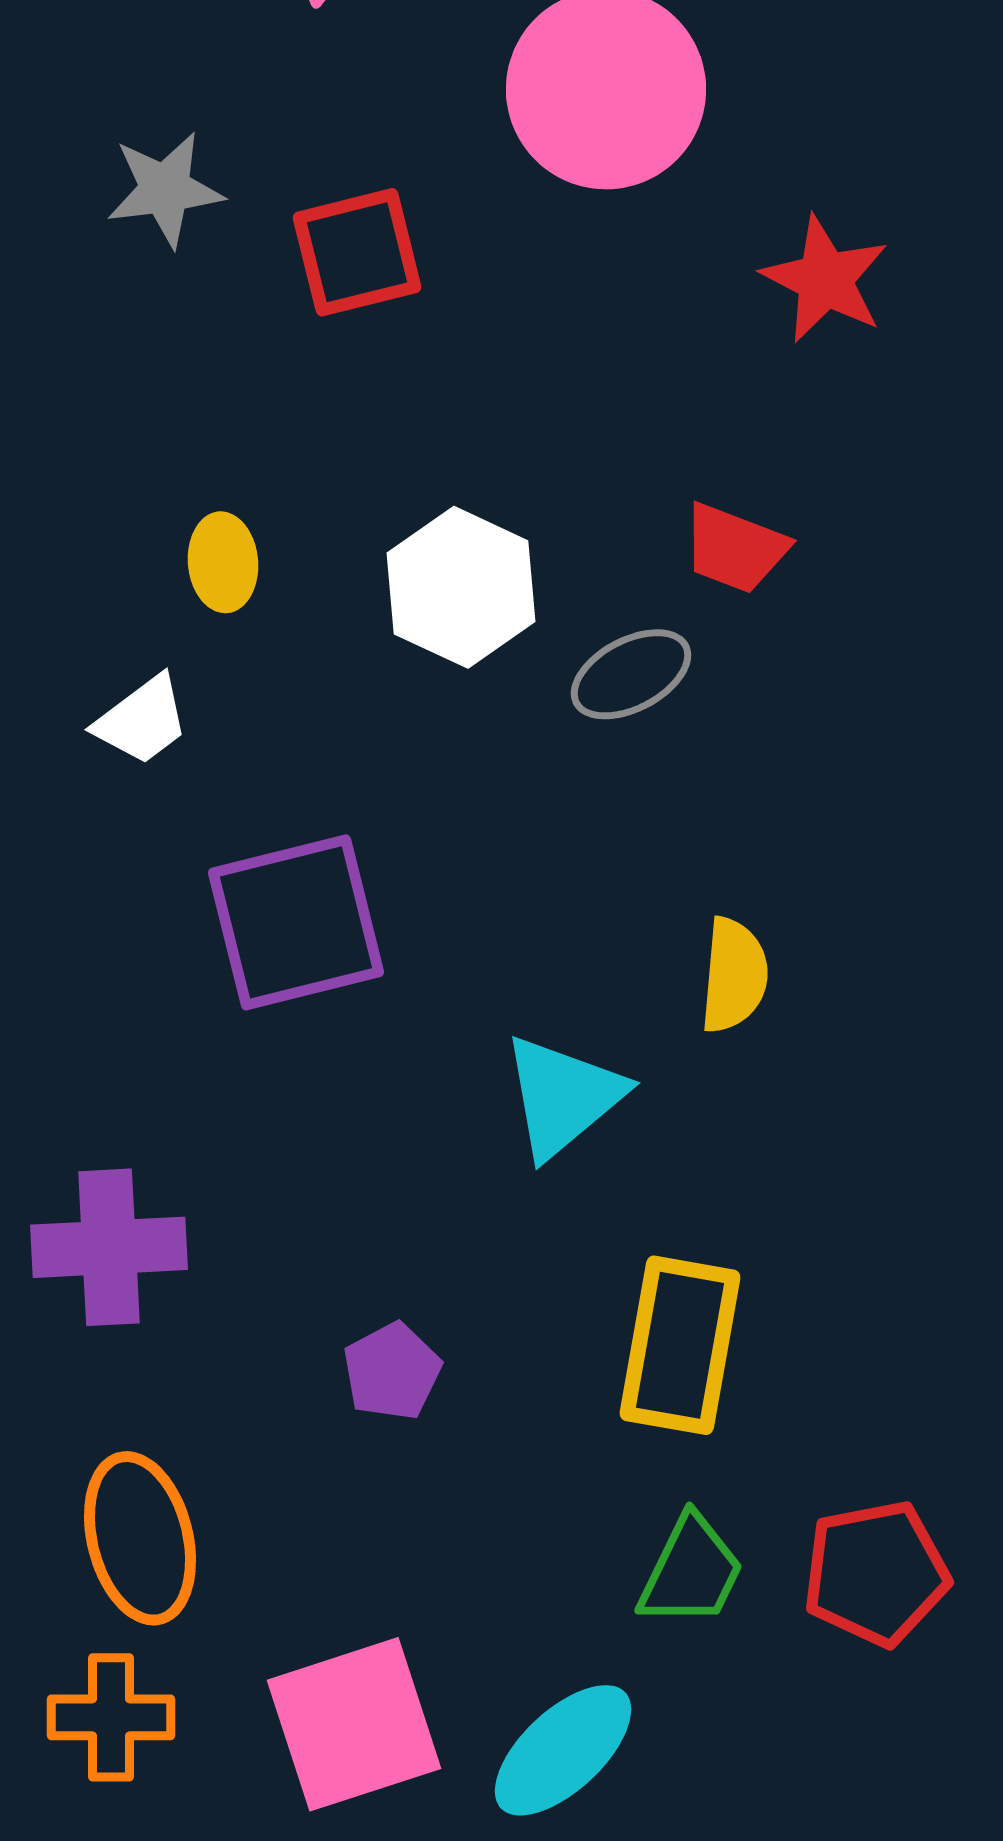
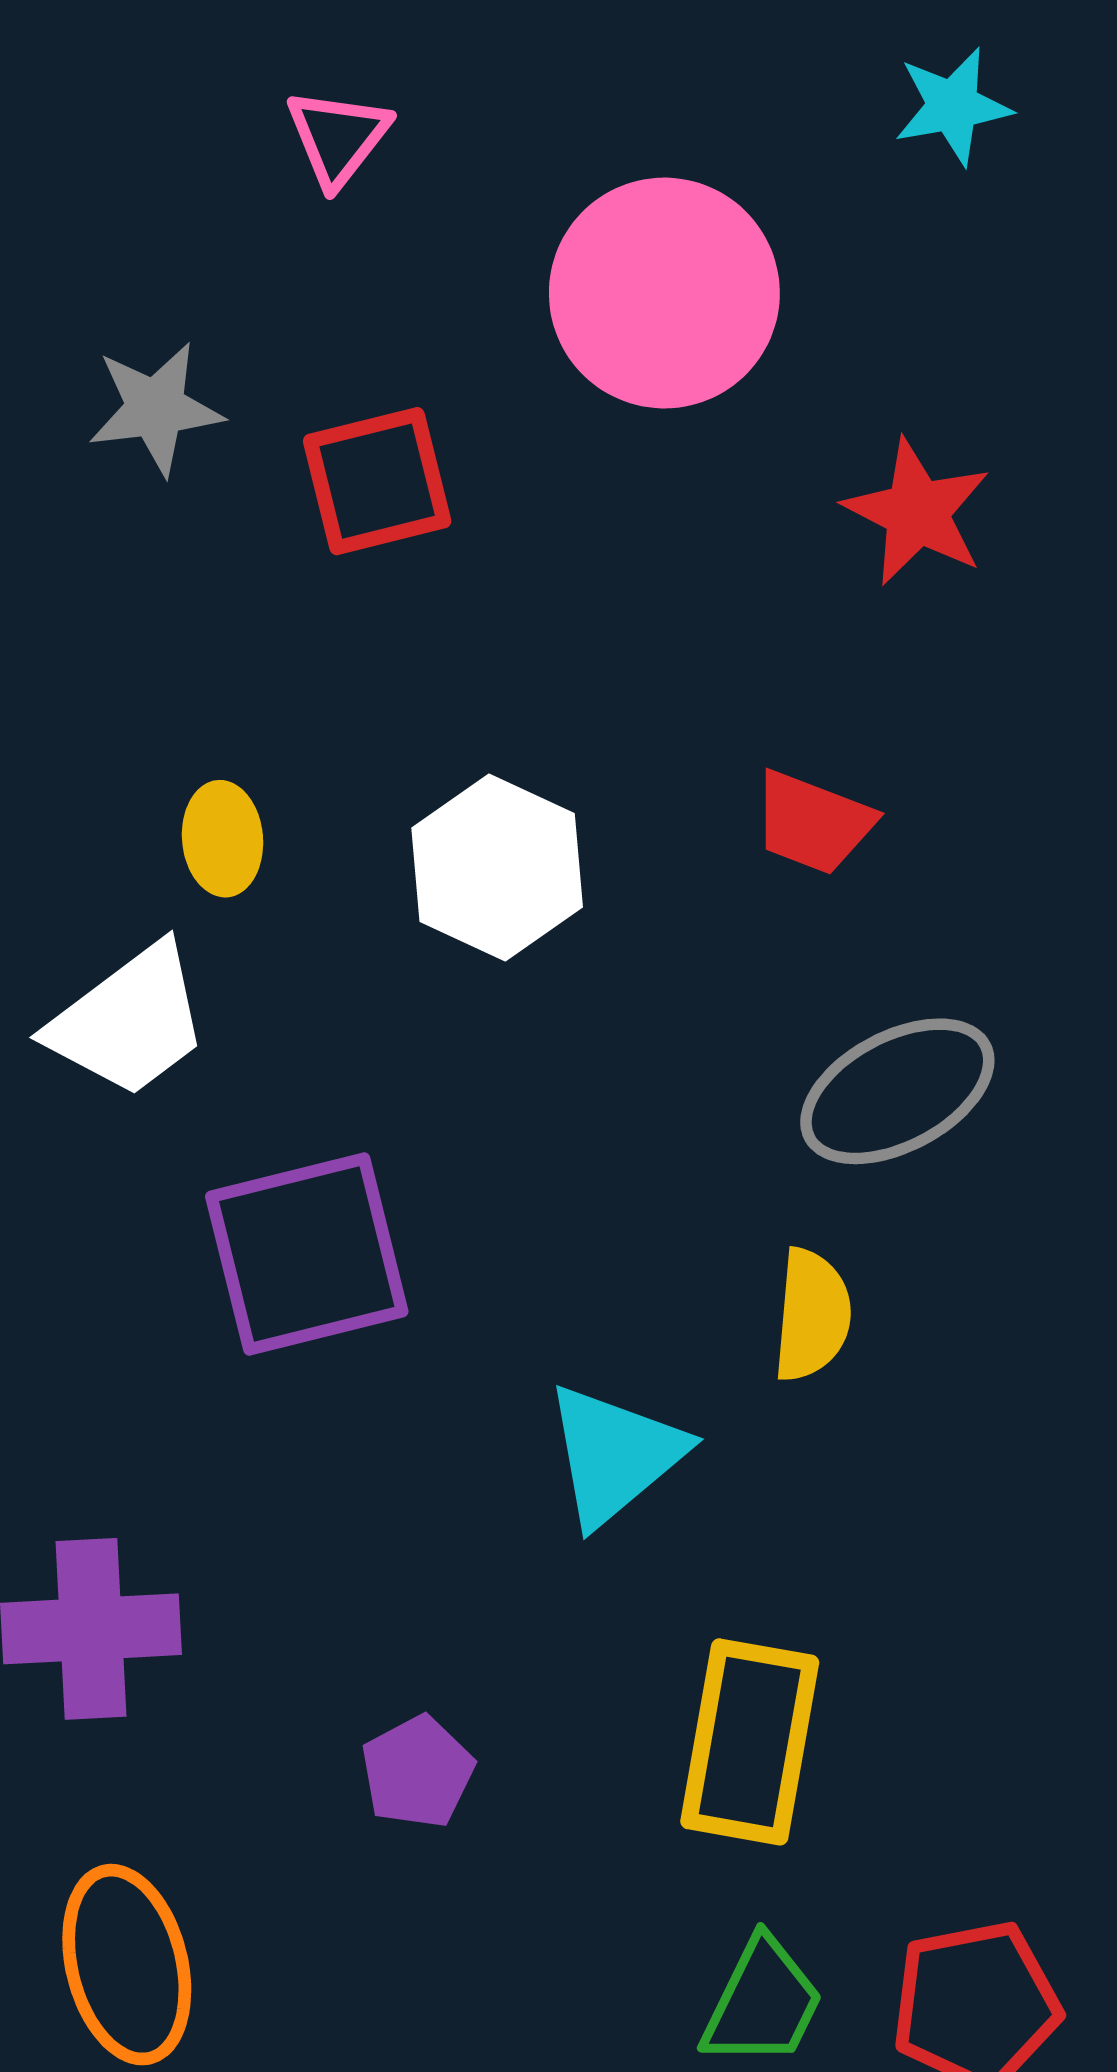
gray ellipse: (631, 674) -> (897, 1091), moved, size x1.4
white trapezoid: (142, 720) -> (129, 1021), size x1.5

